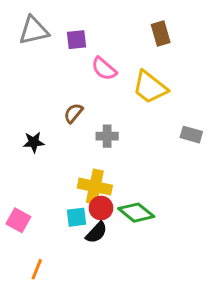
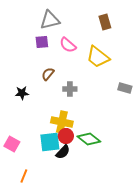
gray triangle: (34, 31) -> (50, 20), moved
purple square: (77, 40) -> (42, 42), moved
cyan square: (77, 217) -> (50, 142), size x1.5

